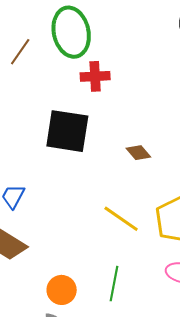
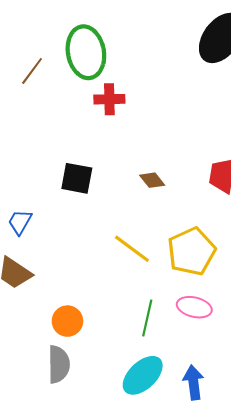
black square: (67, 131) -> (77, 178), moved, size x0.7
green line: (114, 284) -> (147, 318), moved

